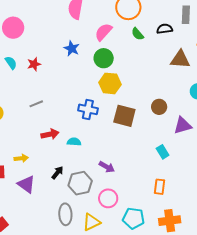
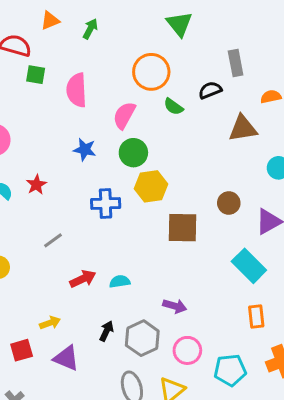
blue cross: (88, 109) -> (106, 204), moved
cyan rectangle: (163, 152) -> (249, 266), size x1.6

